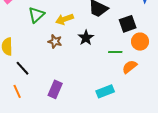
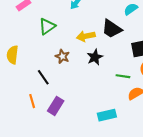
yellow arrow: (64, 19) -> (86, 36), moved
black line: (23, 68) -> (43, 77), moved
orange line: (17, 91) -> (32, 101), moved

